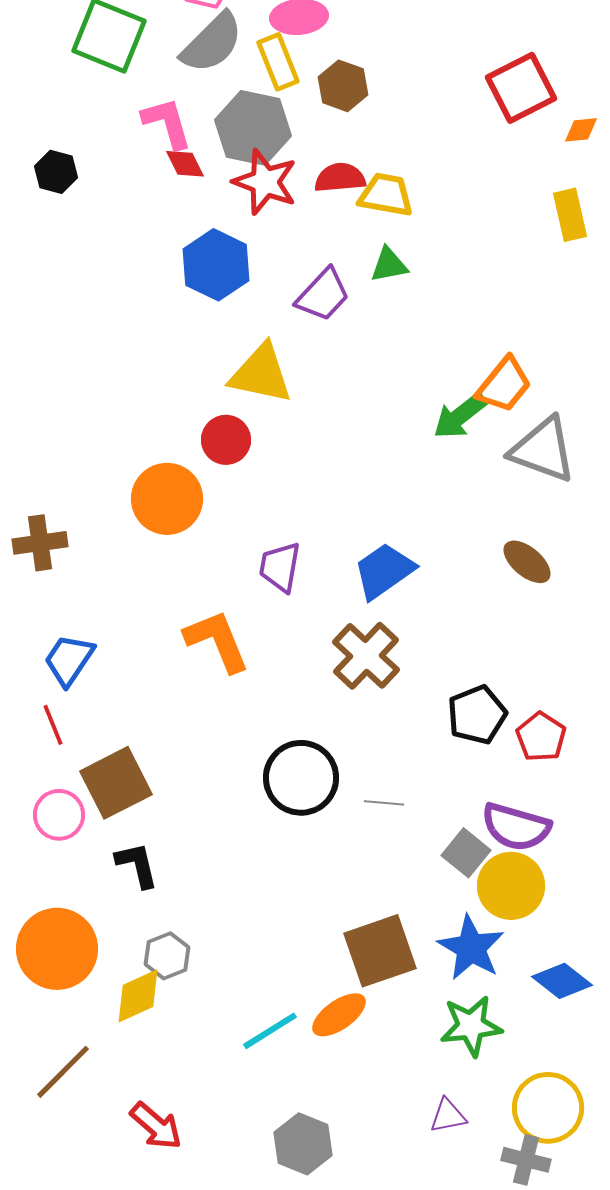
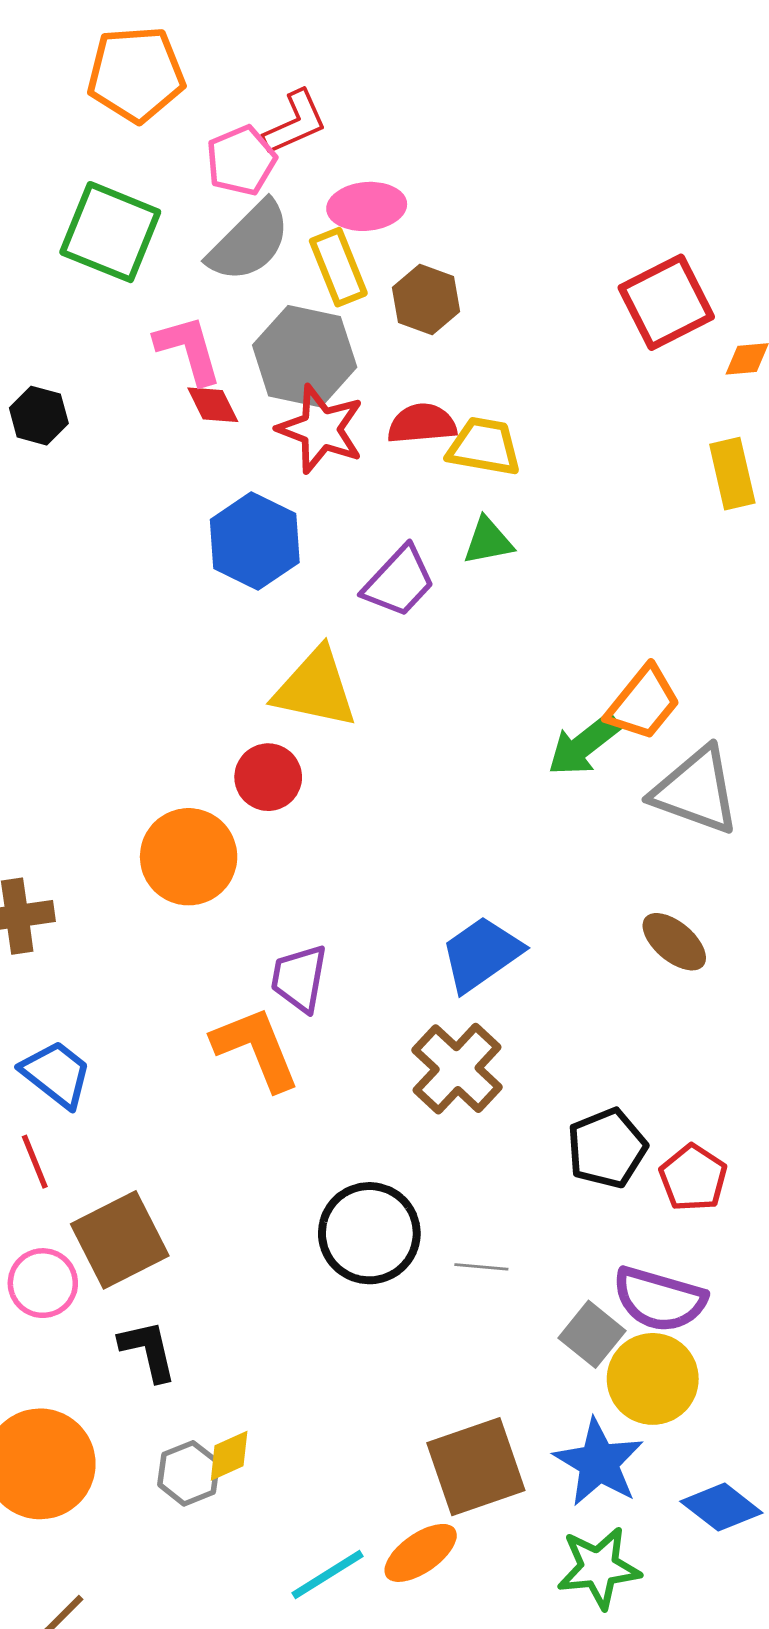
purple trapezoid: (280, 567) -> (299, 978), moved
blue trapezoid: (69, 660) -> (56, 1074), turned 94
yellow diamond: (138, 996) -> (229, 1456), moved, size x0.7

